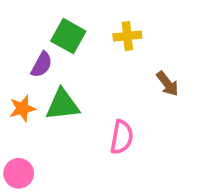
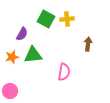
green square: (68, 36) -> (46, 19), moved
brown arrow: (167, 84) -> (88, 44), turned -136

